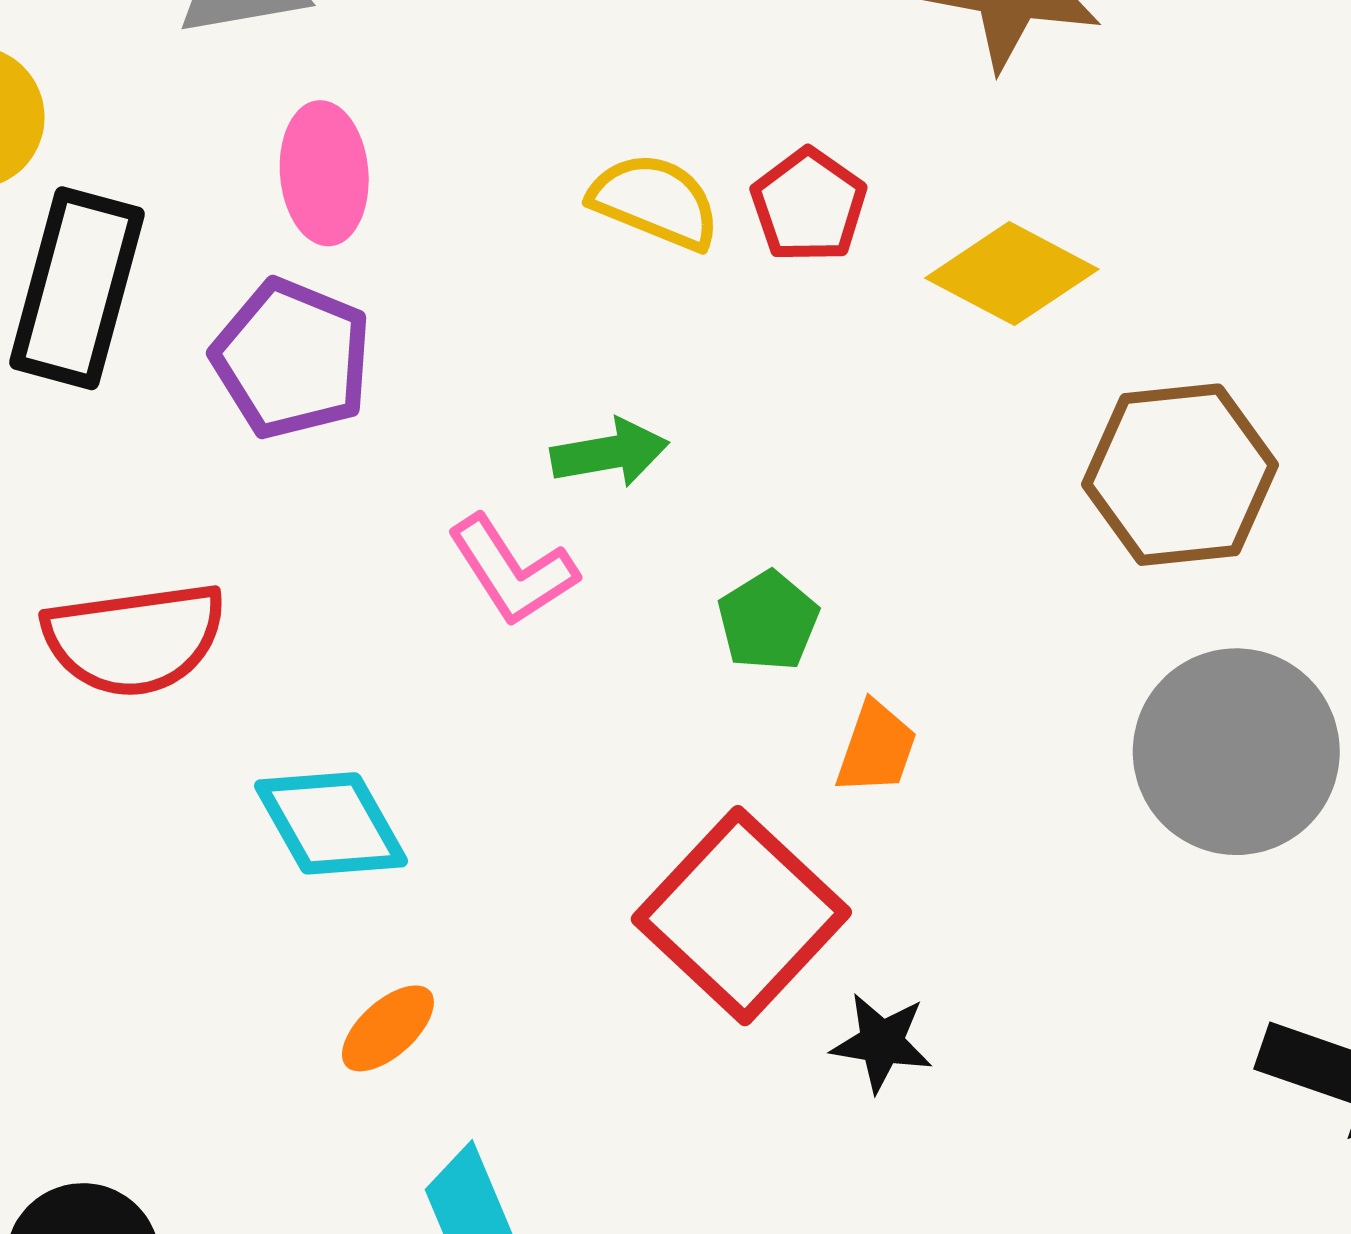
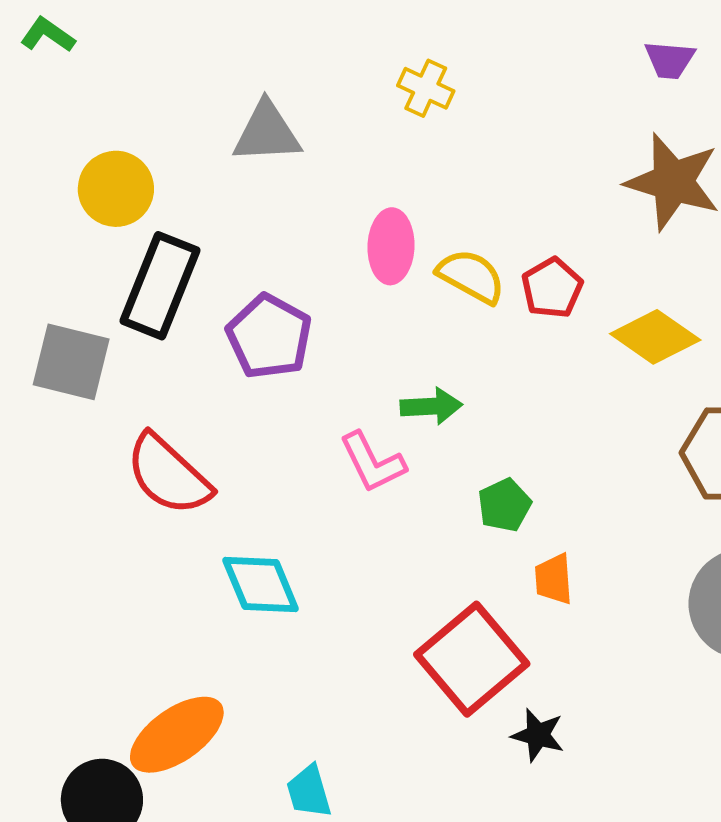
pink ellipse: (324, 173) -> (391, 246), moved
red semicircle: (135, 639) -> (168, 475), turned 44
orange trapezoid: (876, 748) -> (554, 579), turned 150
orange ellipse: (388, 1028) -> (177, 735), moved, size x1.8

